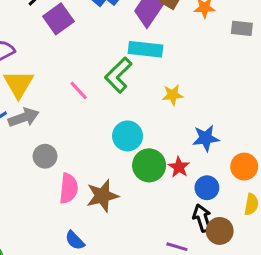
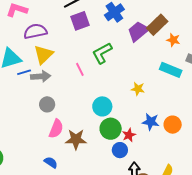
cyan rectangle: (146, 49) -> (171, 70), moved
green L-shape: (118, 75) -> (102, 53), moved
orange circle: (244, 167) -> (173, 125), moved
blue circle: (207, 188) -> (120, 150), moved
blue semicircle: (75, 240) -> (51, 162), turned 152

